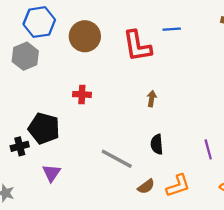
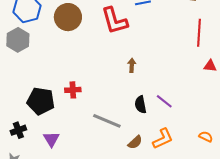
red cross: (82, 94) -> (73, 90), moved
black cross: (20, 146) -> (18, 130), moved
purple line: (208, 149) -> (164, 101), moved, turned -30

